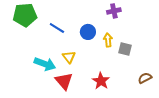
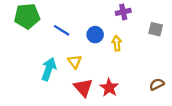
gray square: (125, 49) -> (156, 29), moved
cyan arrow: (45, 64) -> (49, 69), turned -90
red triangle: (64, 81) -> (83, 88), moved

